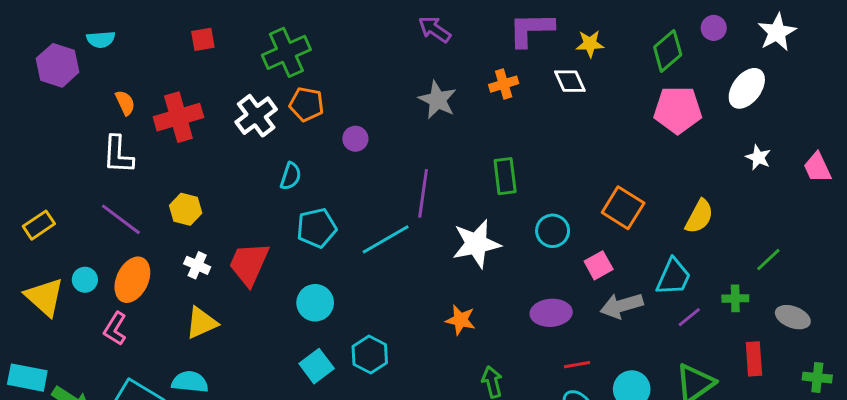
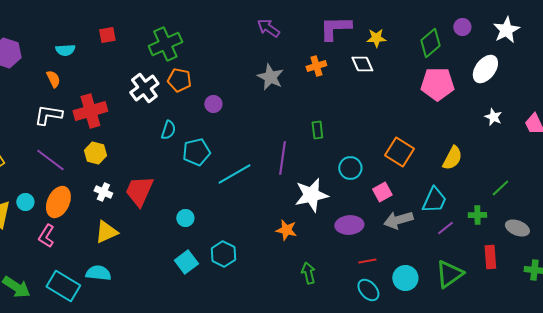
cyan semicircle: (101, 39) -> (65, 50), moved
red cross: (178, 117) -> (90, 111), moved
white L-shape: (118, 155) -> (48, 115), turned 96
green rectangle: (505, 176) -> (317, 130), size x0.7
purple line: (423, 193) -> (282, 158), moved
cyan pentagon: (317, 228) -> (196, 152), moved
white star: (476, 244) -> (311, 195), moved
cyan circle: (315, 303) -> (185, 218), size x0.7

